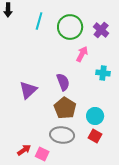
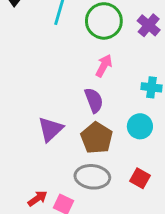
pink arrow: (82, 54) -> (104, 66), moved
purple triangle: (28, 90) -> (50, 129), moved
cyan circle: (95, 116) -> (140, 126), moved

